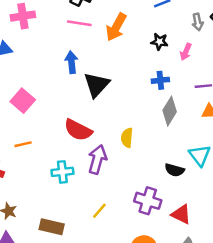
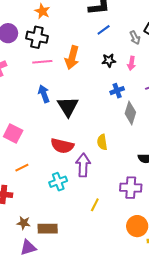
brown rectangle: (52, 227) -> (48, 229), moved

